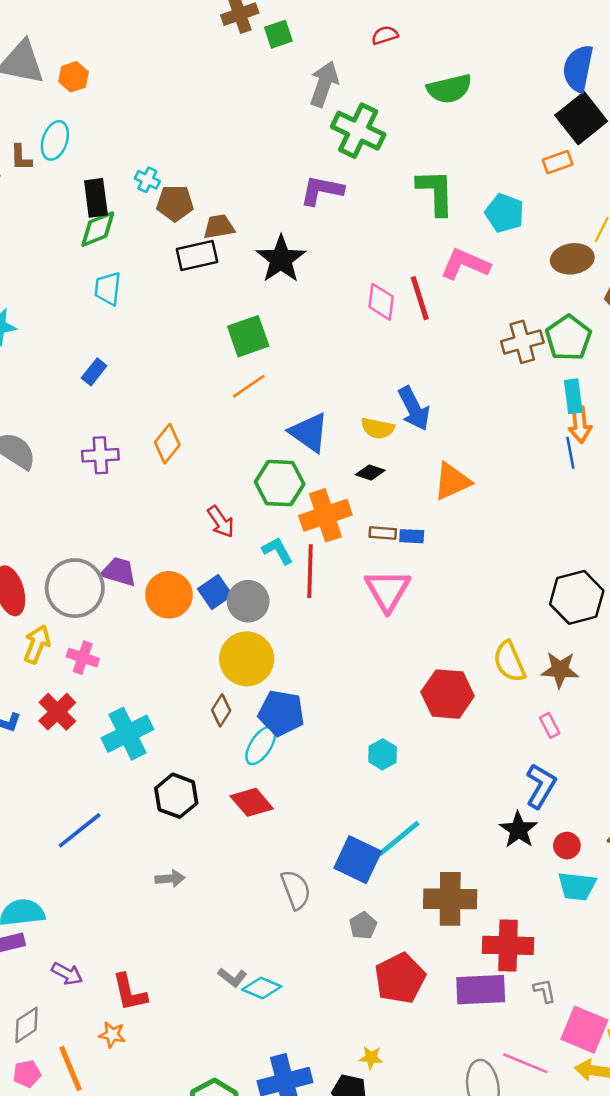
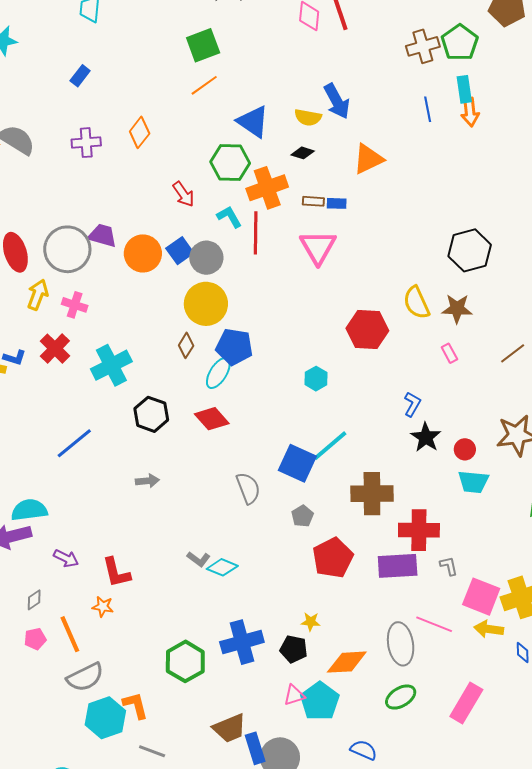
blue line: (570, 453) -> (428, 109), moved
blue L-shape: (541, 786) -> (412, 404), moved, size x0.7
gray diamond: (26, 1025) -> (34, 600), size x0.7

